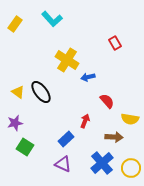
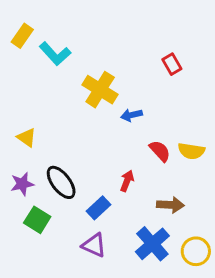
cyan L-shape: (52, 19) -> (55, 54), moved
black ellipse: (41, 92) -> (61, 182), moved
yellow semicircle: (130, 119) -> (191, 151), moved

